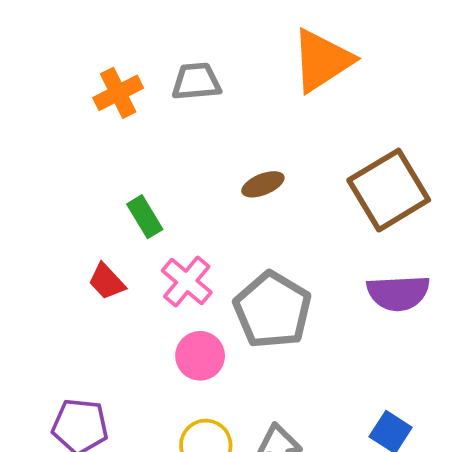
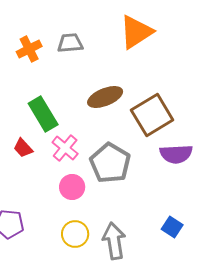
brown ellipse: (263, 184) -> (105, 97), size x1.6
brown square: (389, 190) -> (152, 115), moved
green rectangle: (145, 217) -> (43, 114), size x1.6

